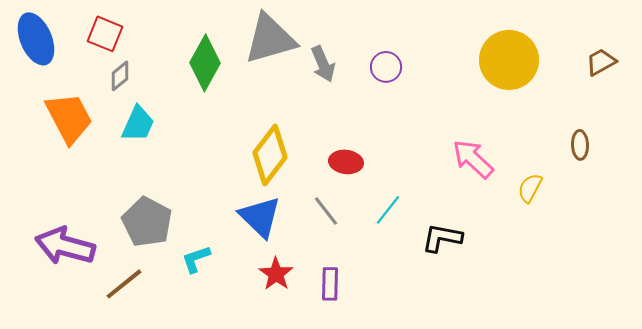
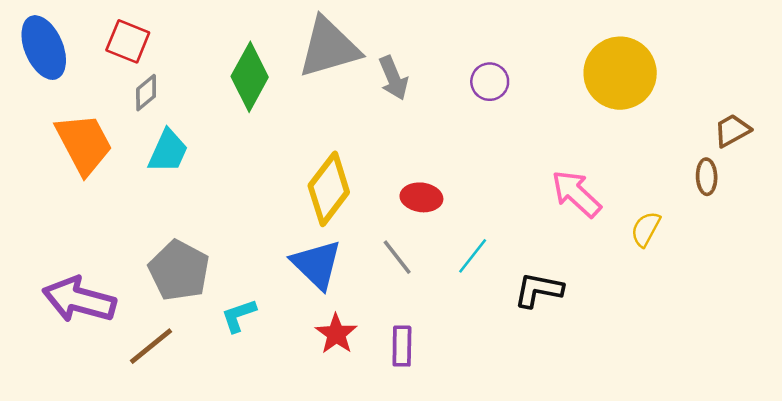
brown trapezoid: (601, 62) -> (732, 130), moved
purple circle: (386, 67) -> (490, 82), moved

